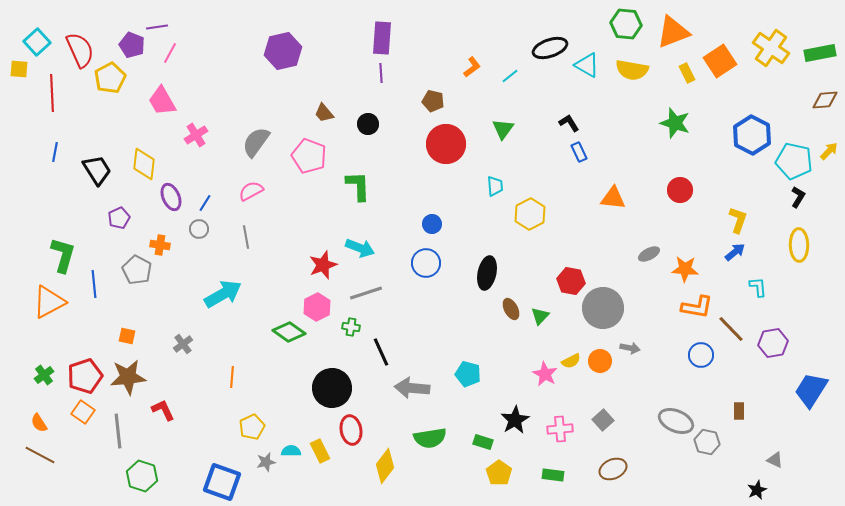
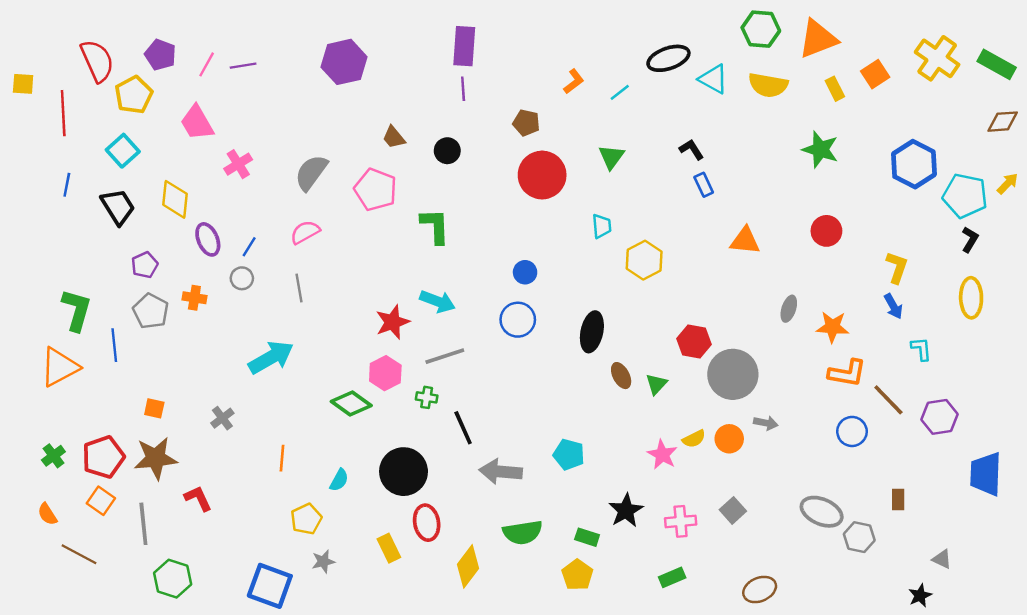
purple line: (157, 27) -> (243, 66), moved
cyan square: (37, 42) -> (123, 151), moved
green rectangle: (820, 53) -> (997, 64), turned 40
orange square: (720, 61) -> (875, 74), size x0.7
blue arrow: (735, 252) -> (893, 306), turned 100
gray ellipse: (649, 254) -> (789, 309), turned -45
gray pentagon: (137, 270) -> (151, 311), moved
blue trapezoid: (811, 390) -> (986, 474), turned -30
cyan semicircle: (291, 451) -> (339, 480), moved, turned 120
brown line: (40, 455) -> (79, 554), moved
brown ellipse: (613, 469) -> (760, 589), moved
yellow pentagon: (499, 473) -> (577, 575), moved
green rectangle: (553, 475) -> (672, 577), turned -30

